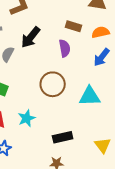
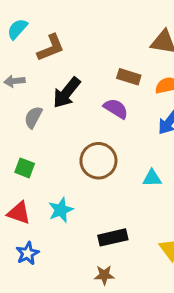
purple semicircle: (65, 48) -> (116, 109), turned -48
cyan triangle: (90, 96) -> (152, 178), size x0.6

